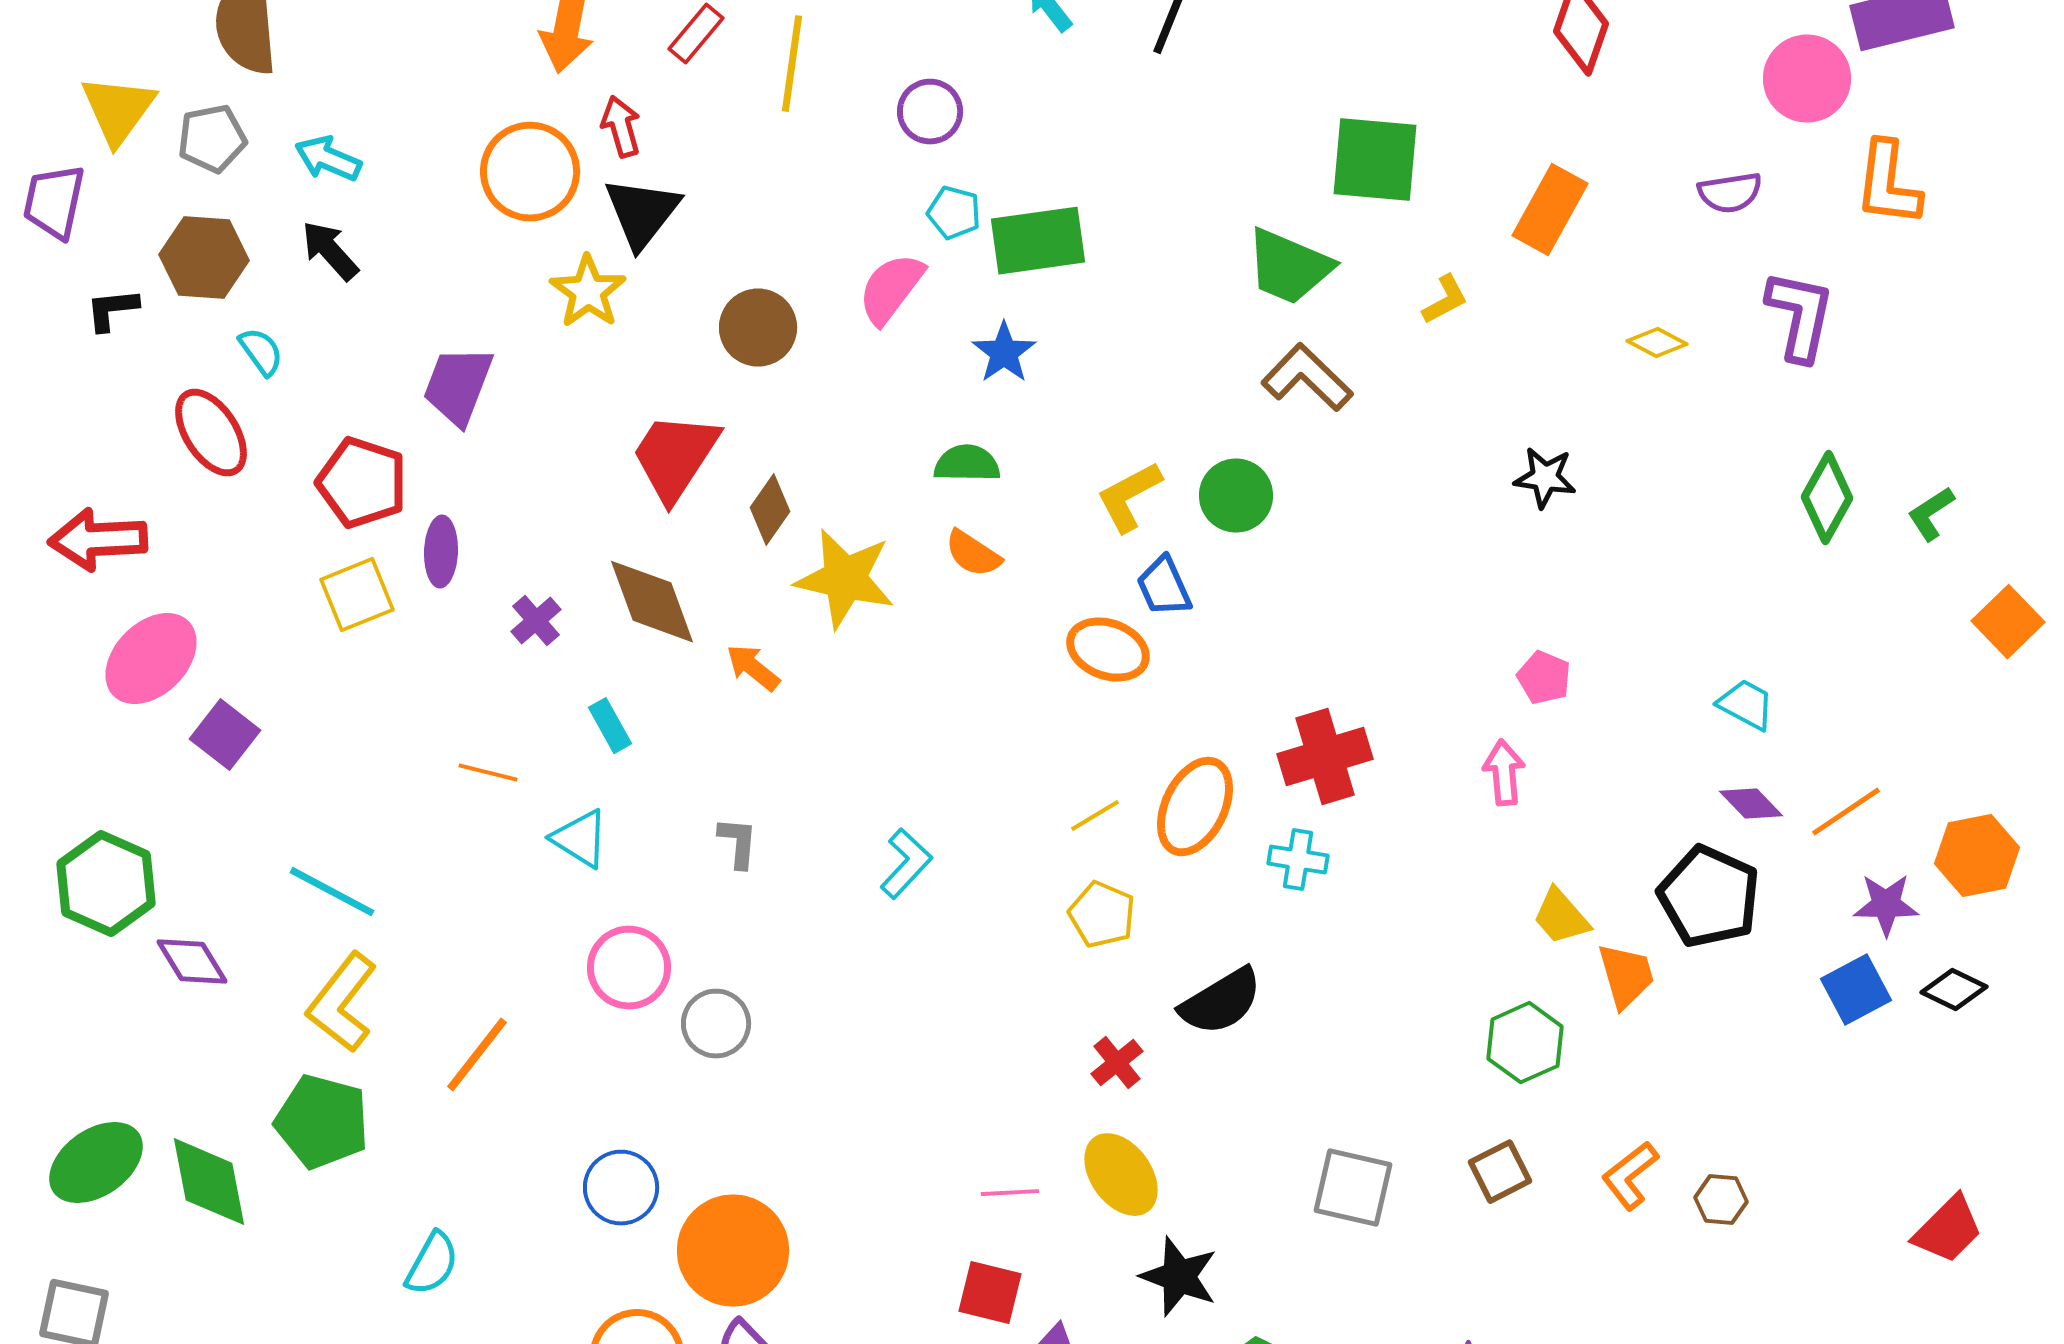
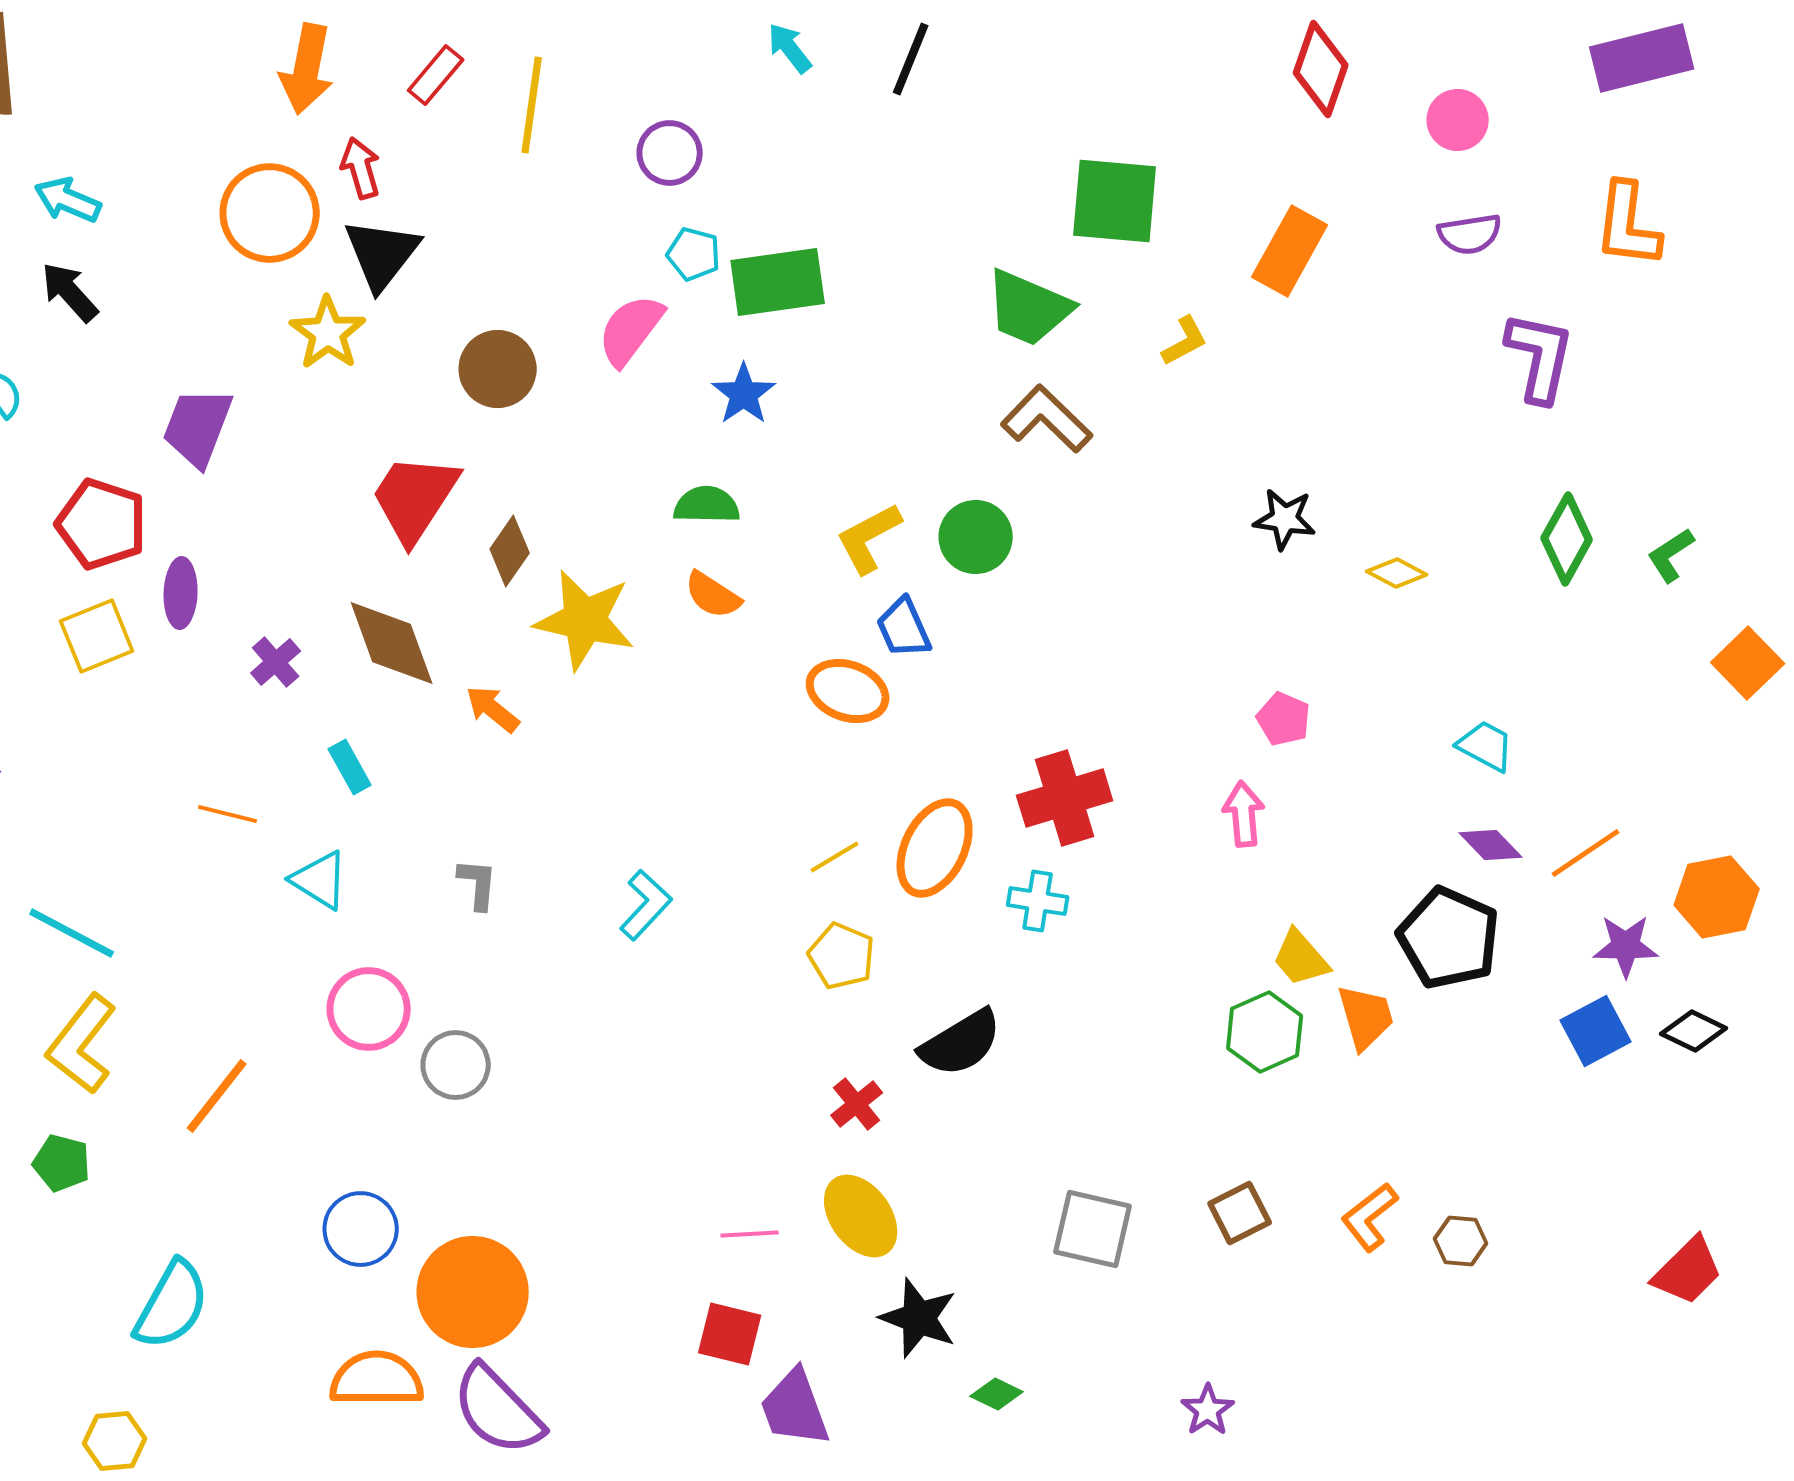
pink circle: (1807, 79) -> (1458, 120), moved, size x0.7
yellow diamond: (1657, 343) -> (1397, 573), moved
green hexagon: (1525, 1043) -> (1265, 1032), moved
green pentagon: (322, 1122) -> (62, 1163), size x0.6
cyan semicircle: (432, 1264) -> (172, 1305), size x1.4

